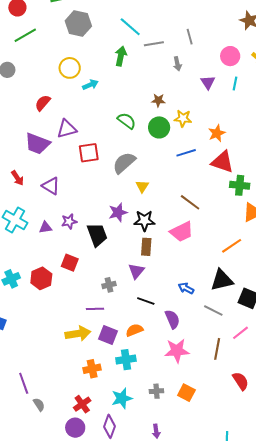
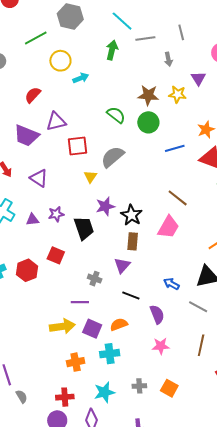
green line: (25, 35) -> (36, 38), moved
brown star: (158, 100) -> (148, 95), size x1.5
yellow star: (183, 118) -> (178, 94), moved
yellow triangle: (142, 186) -> (90, 177), moved
black star: (144, 221) -> (131, 215), turned 30
pink trapezoid: (182, 232) -> (168, 227), turned -35
gray cross: (109, 285) -> (95, 279), turned 32
pink star: (177, 351) -> (161, 346), size x0.7
red cross: (82, 404) -> (65, 397), turned 30

